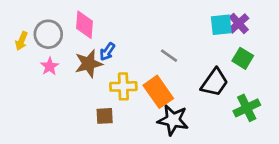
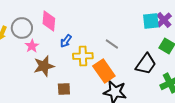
brown star: (89, 64) -> (44, 66), moved
pink star: (50, 66) -> (32, 46), moved
yellow cross: (123, 86) -> (83, 56), moved

